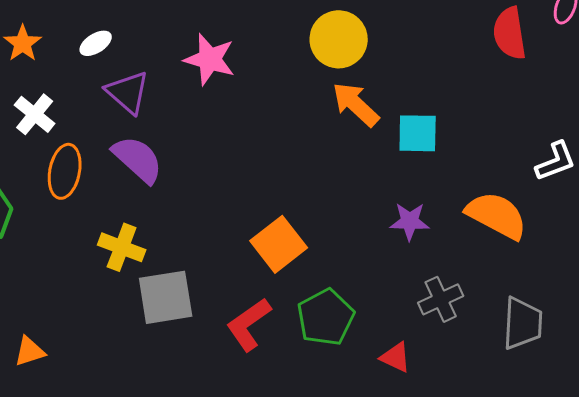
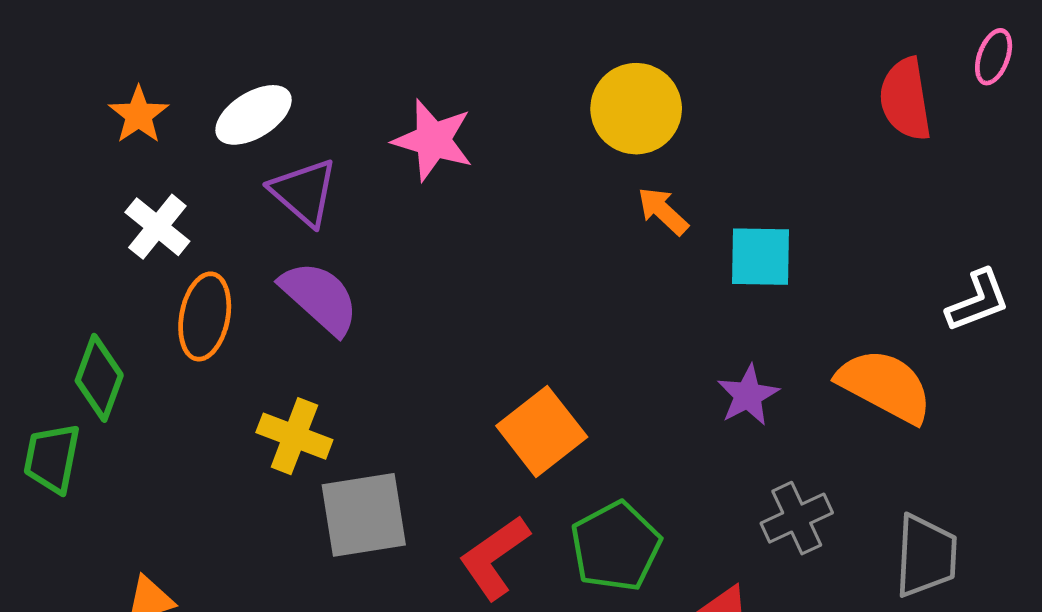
white ellipse: (96, 43) -> (254, 115), size x1.5
orange arrow: (356, 104) -> (663, 211), size x0.7
purple star: (410, 221) -> (748, 395), turned -30

